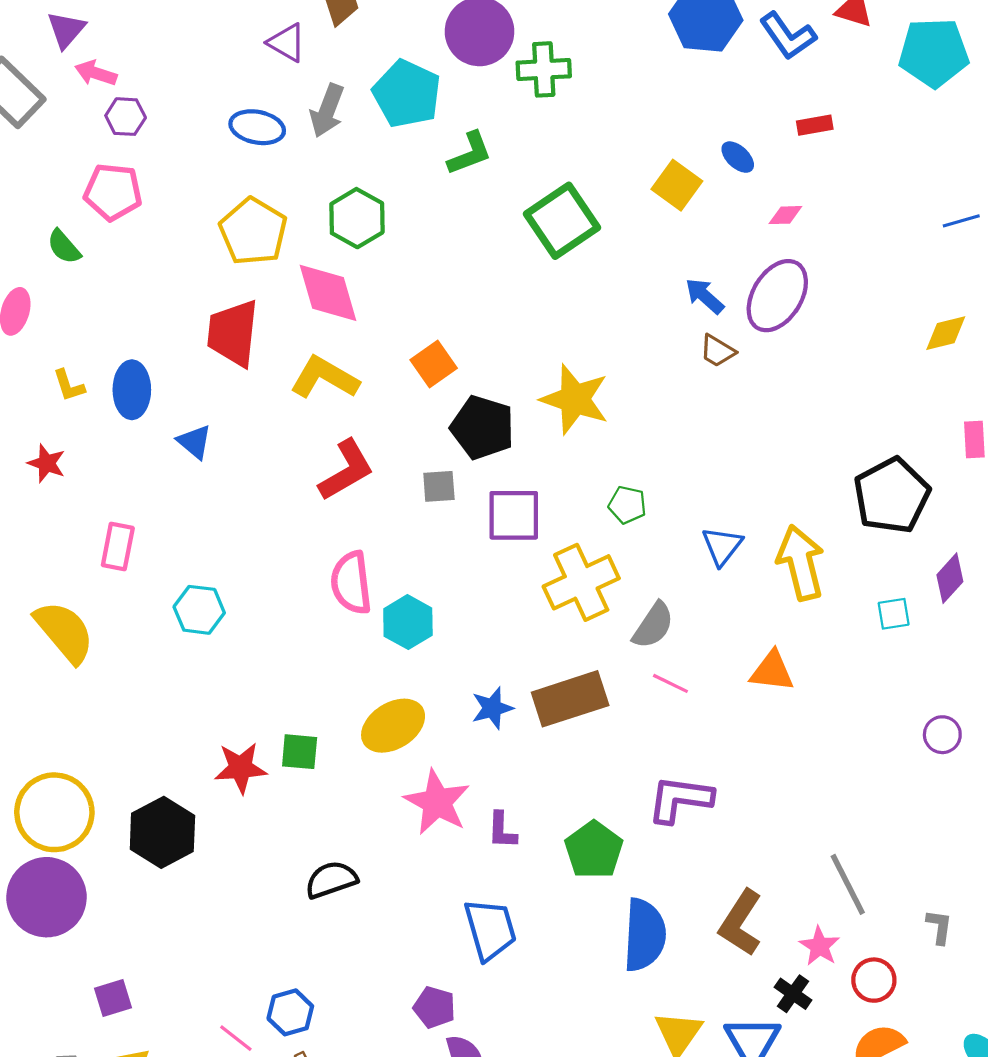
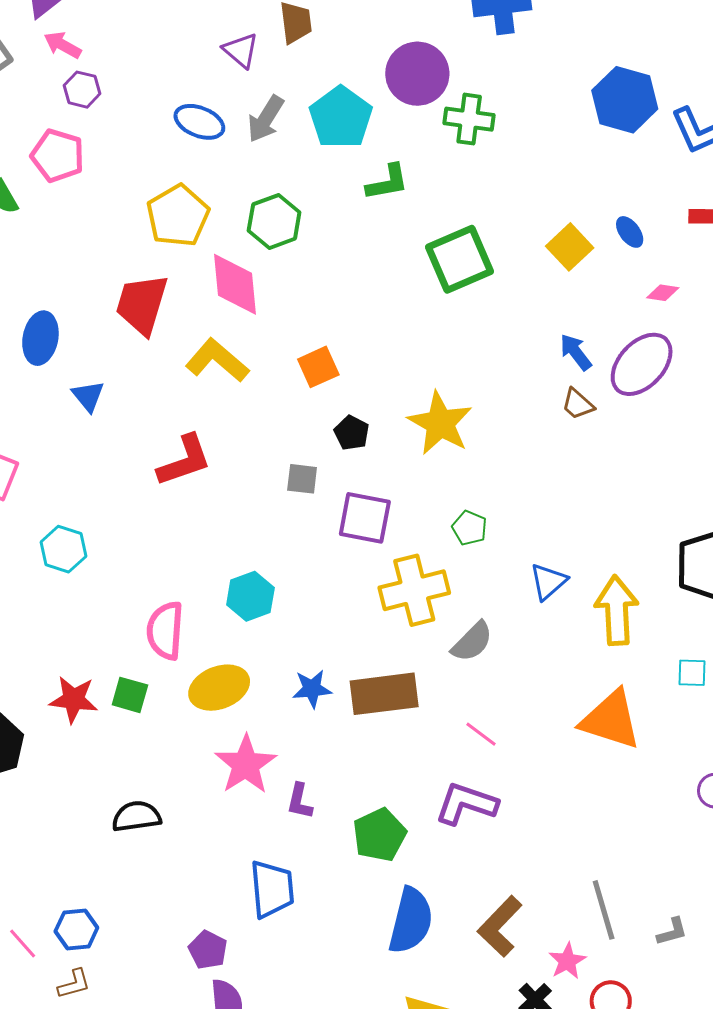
black pentagon: (482, 427) -> (352, 433), size x0.6
red L-shape: (346, 470) -> (184, 461), moved
pink semicircle: (351, 583) -> (165, 631), moved
orange triangle: (772, 671) -> (611, 720), moved, size x1.5
pink line: (670, 683) -> (481, 734), moved
gray L-shape: (939, 927) -> (672, 932), moved, turned 56

